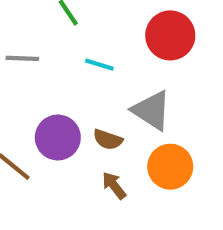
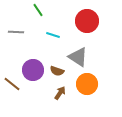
brown arrow: (114, 185) -> (60, 93), turned 72

